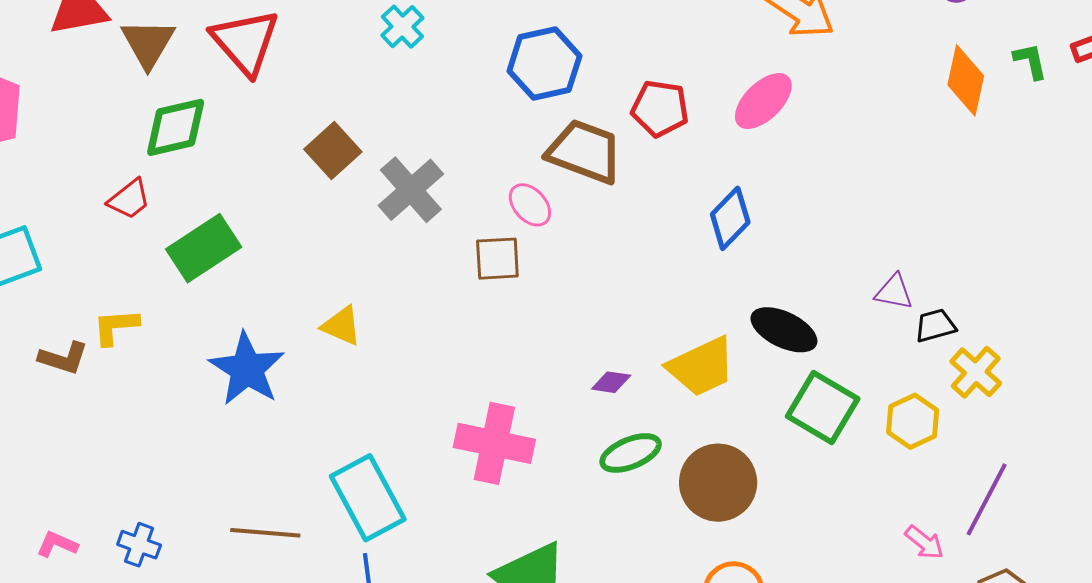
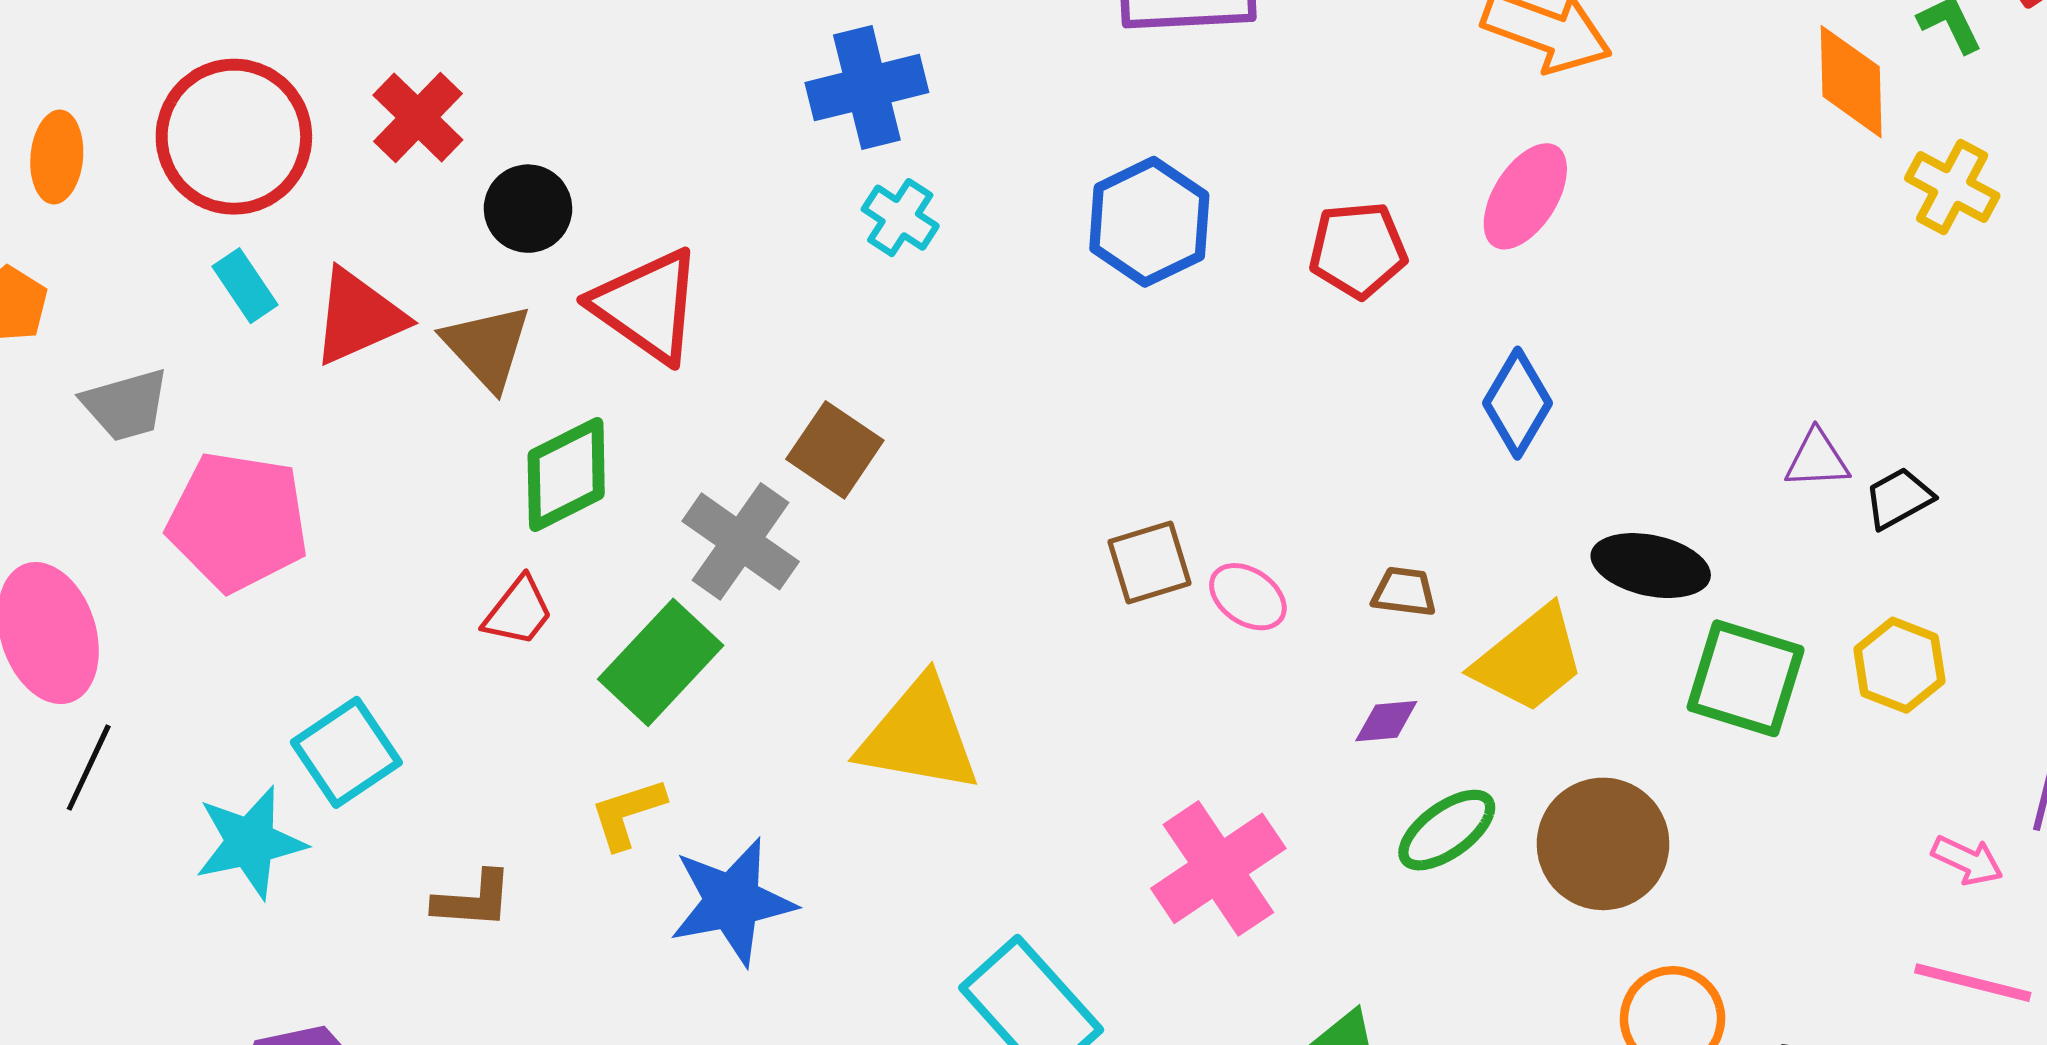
brown trapezoid: (585, 152) -> (1404, 592), moved, size x0.5
gray cross: (411, 190) -> (741, 541), moved
pink ellipse: (530, 205) -> (1248, 597), moved
yellow triangle: (341, 326) -> (919, 736), size x1.8
yellow L-shape: (116, 327) -> (628, 813), moved
blue star: (247, 369) -> (732, 902), moved, turned -30
yellow cross: (976, 372) -> (1952, 187), moved
pink cross: (494, 443) -> (1218, 868), turned -32

